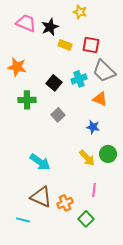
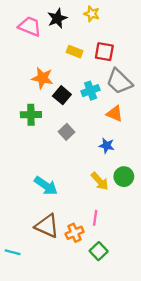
black star: (50, 27) -> (57, 18), moved
orange star: (17, 67) -> (42, 78), moved
pink line: (94, 190) -> (95, 218), moved
cyan line: (23, 220) -> (13, 252), moved

